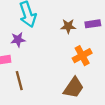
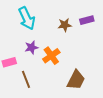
purple star: (18, 40) -> (31, 47), moved
orange cross: (82, 56) -> (51, 56), moved

